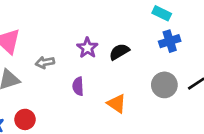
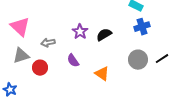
purple semicircle: (78, 86) -> (73, 61), turned -32
red circle: (25, 119) -> (40, 68), moved

